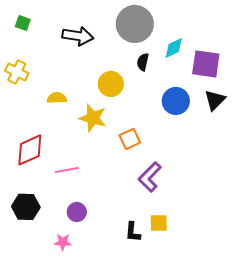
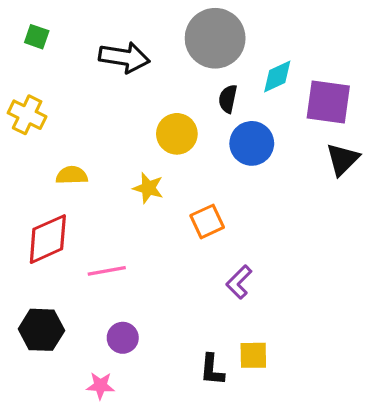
yellow semicircle: (57, 98) -> (72, 175), moved
blue circle: (176, 101) -> (252, 143), moved
yellow star: (93, 118) -> (148, 188), size x0.7
purple L-shape: (150, 177) -> (239, 282), size x0.7

